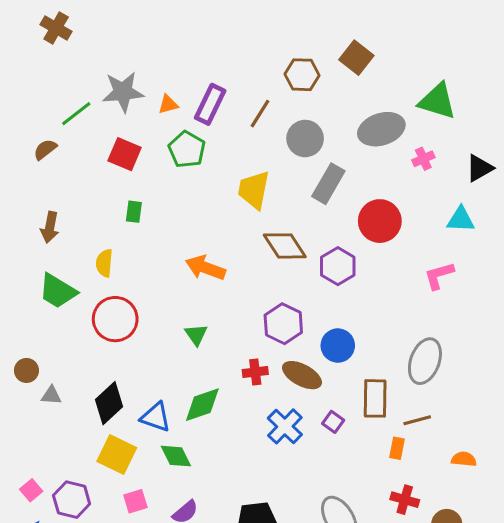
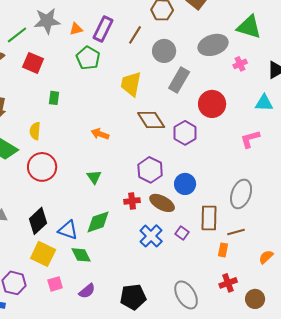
red square: (125, 154) -> (33, 63), moved
orange arrow: (205, 268) -> (100, 134), size x0.7
orange semicircle: (464, 459) -> (266, 257), turned -49
red cross: (405, 500) -> (228, 283), turned -36

